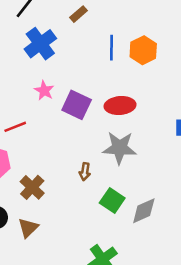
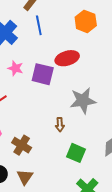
blue line: (112, 48) -> (39, 25), moved
red ellipse: (120, 106) -> (67, 58), moved
green square: (112, 200) -> (76, 153), moved

